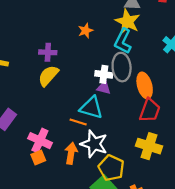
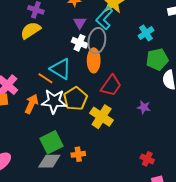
orange ellipse: (145, 86) -> (94, 60), moved
purple triangle: (104, 88) -> (80, 23), moved, turned 32
white star: (94, 144) -> (54, 101), turned -30
yellow pentagon: (111, 168) -> (75, 99), moved

